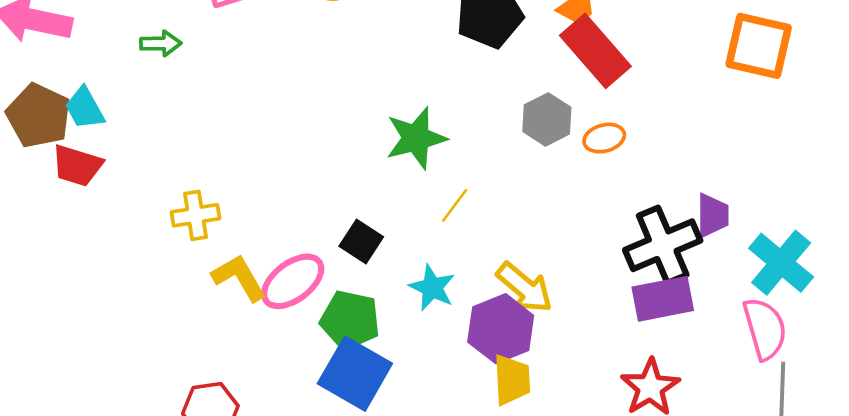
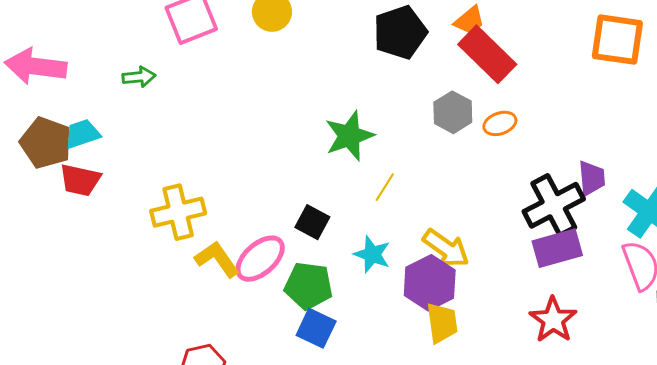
cyan trapezoid: (85, 108) -> (82, 134), turned 105
yellow cross: (195, 215) -> (178, 212), size x1.4
blue square: (355, 374) -> (316, 328), size x0.7

